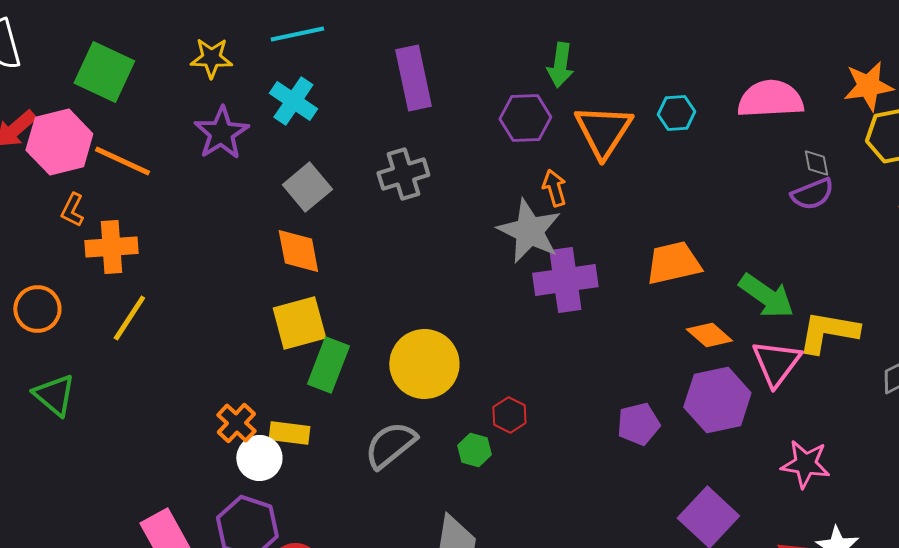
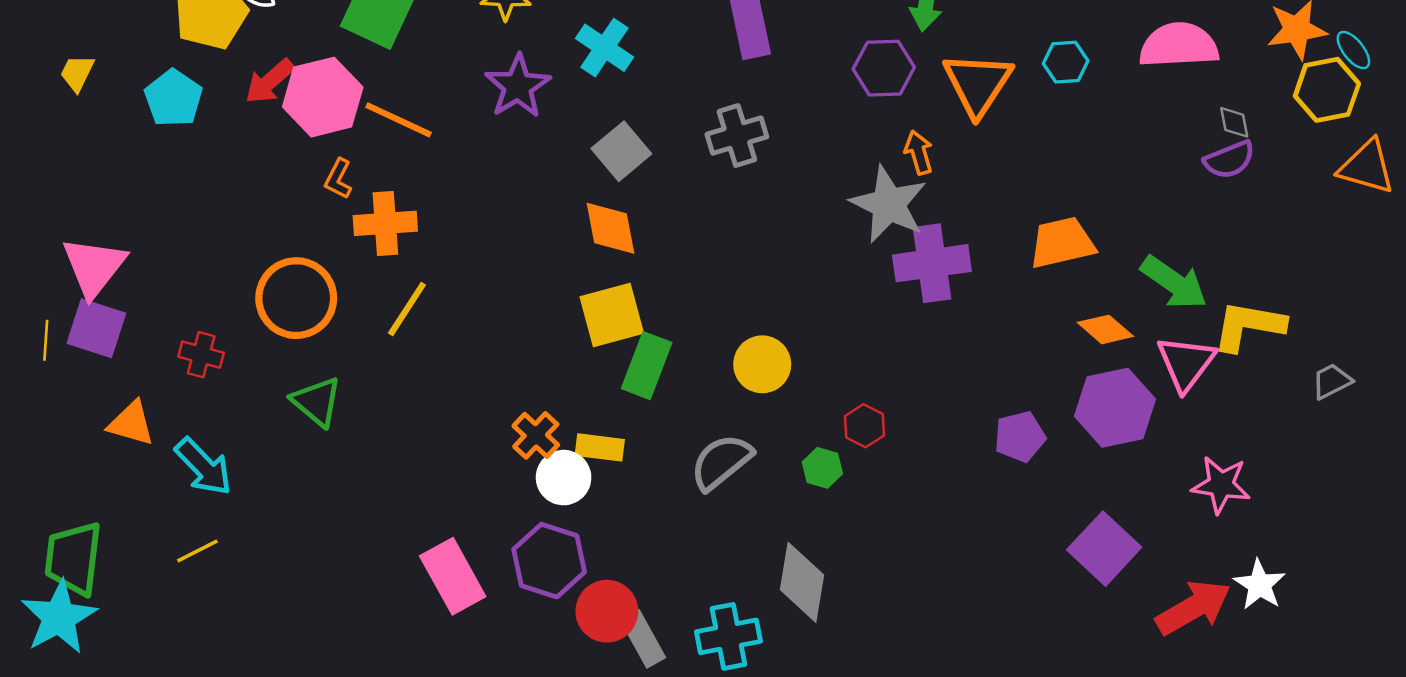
orange circle: (37, 309) -> (296, 298), size x1.4
yellow circle: (424, 364) -> (762, 364), size x0.7

